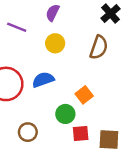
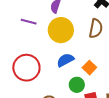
yellow circle: (55, 43) -> (61, 30), size x1.6
blue semicircle: (43, 80) -> (65, 60), moved

